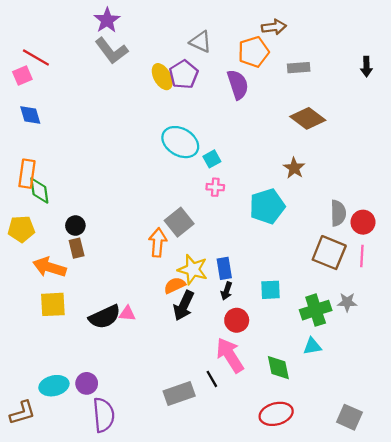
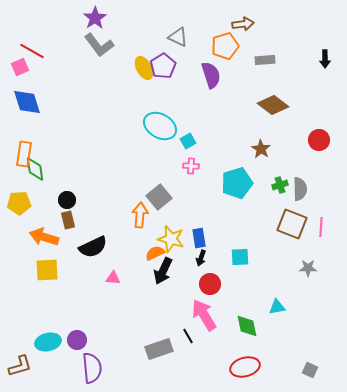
blue diamond: (30, 115) -> (27, 102), size x1.4
red circle: (363, 222) -> (319, 140), moved
green cross: (316, 310) -> (280, 185), moved, size x0.6
black semicircle: (105, 317) -> (93, 247), moved
gray square: (349, 417) -> (310, 370), size x0.7

